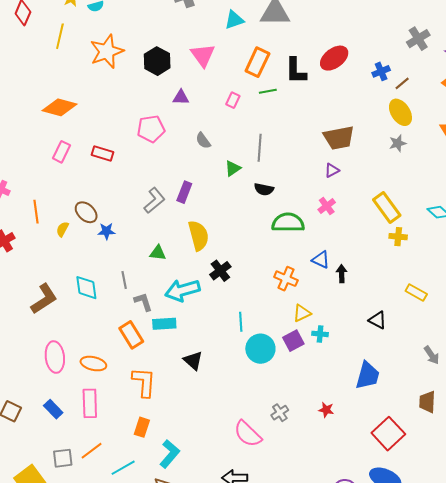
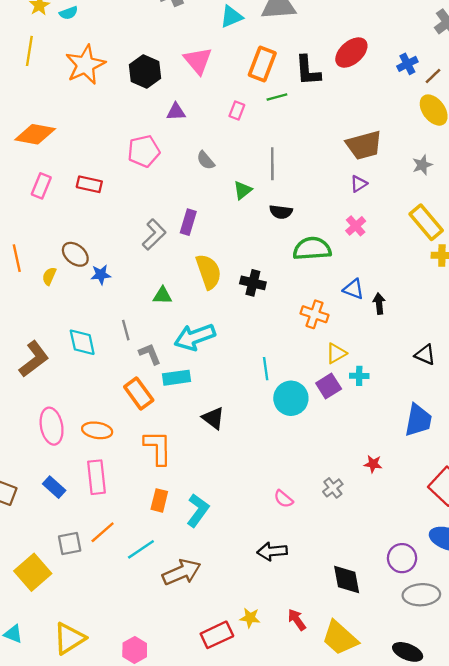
gray star: (398, 143) -> (422, 165), moved
black cross: (220, 271) -> (253, 283), moved, turned -35
gray cross: (280, 413) -> (333, 488), moved
pink semicircle: (248, 434) -> (283, 499), size x0.6
cyan L-shape: (170, 454) -> (198, 510), moved

